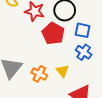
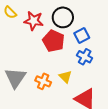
blue square: (83, 30) -> (82, 36), turned -35

